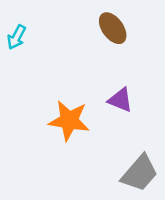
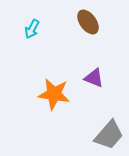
cyan arrow: (16, 37) -> (32, 29), moved

